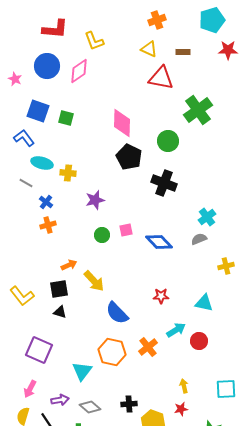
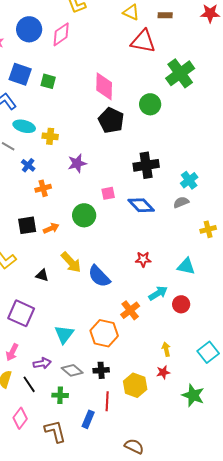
black cross: (164, 183) -> (146, 165), moved, turned -30
orange cross: (48, 225) -> (43, 188), moved
green circle: (102, 235) -> (84, 215), moved, size x1.5
yellow arrow: (94, 281) -> (71, 262), moved
black square: (59, 289) -> (27, 225), moved
orange hexagon: (112, 352) -> (104, 333), moved
cyan square: (226, 389) -> (208, 352), turned -35
black cross: (129, 404) -> (101, 370), moved

